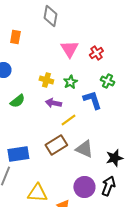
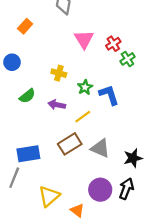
orange rectangle: (15, 37) -> (25, 26), turned 32
green cross: (107, 81) -> (127, 59), moved, turned 32
green star: (70, 82) -> (85, 87), moved
purple arrow: (53, 103) -> (57, 105), moved
yellow triangle: (37, 193) -> (49, 196), turned -45

